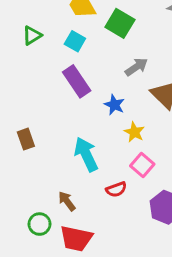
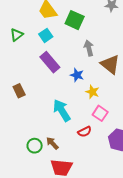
cyan square: (75, 41) -> (46, 35), turned 32
gray arrow: (136, 67) -> (89, 48), turned -63
brown rectangle: (26, 139) -> (19, 91), moved
green circle: (40, 224) -> (35, 146), moved

